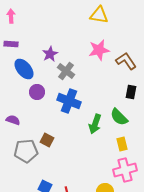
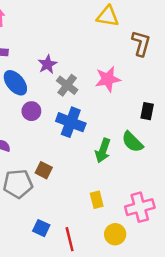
pink star: (99, 50) -> (108, 79), moved
brown L-shape: (126, 61) -> (141, 43), moved, turned 50
yellow rectangle: (122, 144) -> (97, 200), moved

